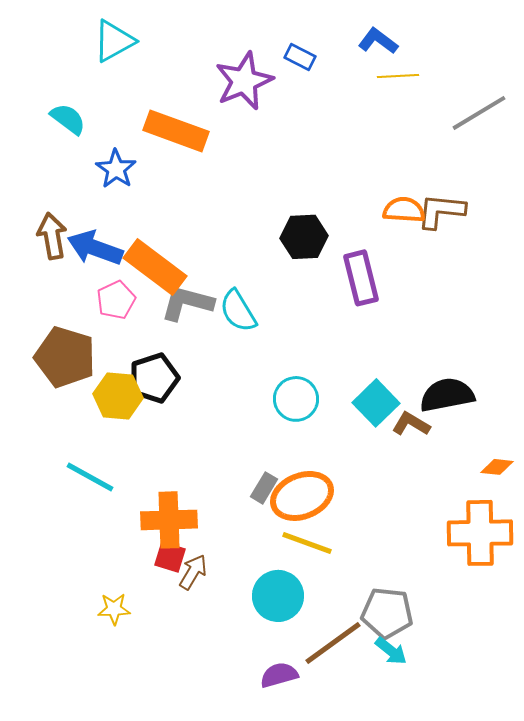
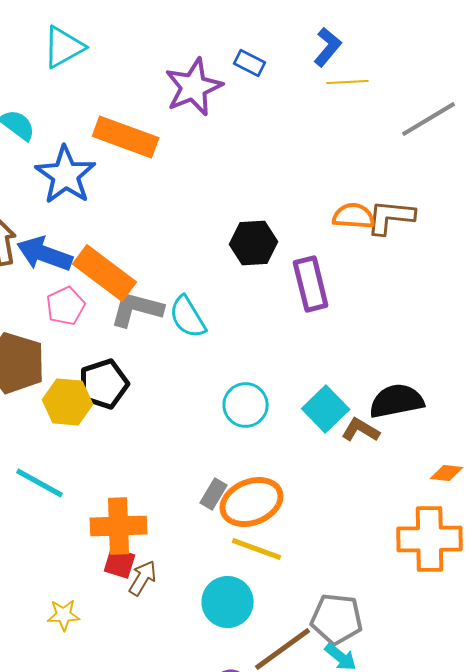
blue L-shape: (378, 41) -> (328, 47), turned 93
blue star: (116, 169) -> (66, 175), size x1.5

